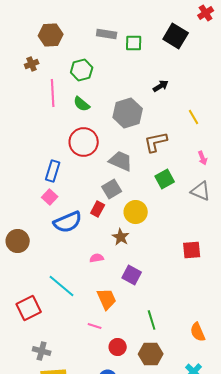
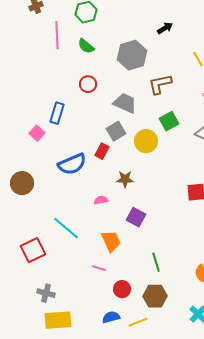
red circle: (84, 142) -> (88, 84), size x0.6
pink square: (50, 197) -> (37, 133), moved
yellow circle: (136, 212) -> (146, 141), moved
brown star: (121, 237) -> (125, 179), turned -30

